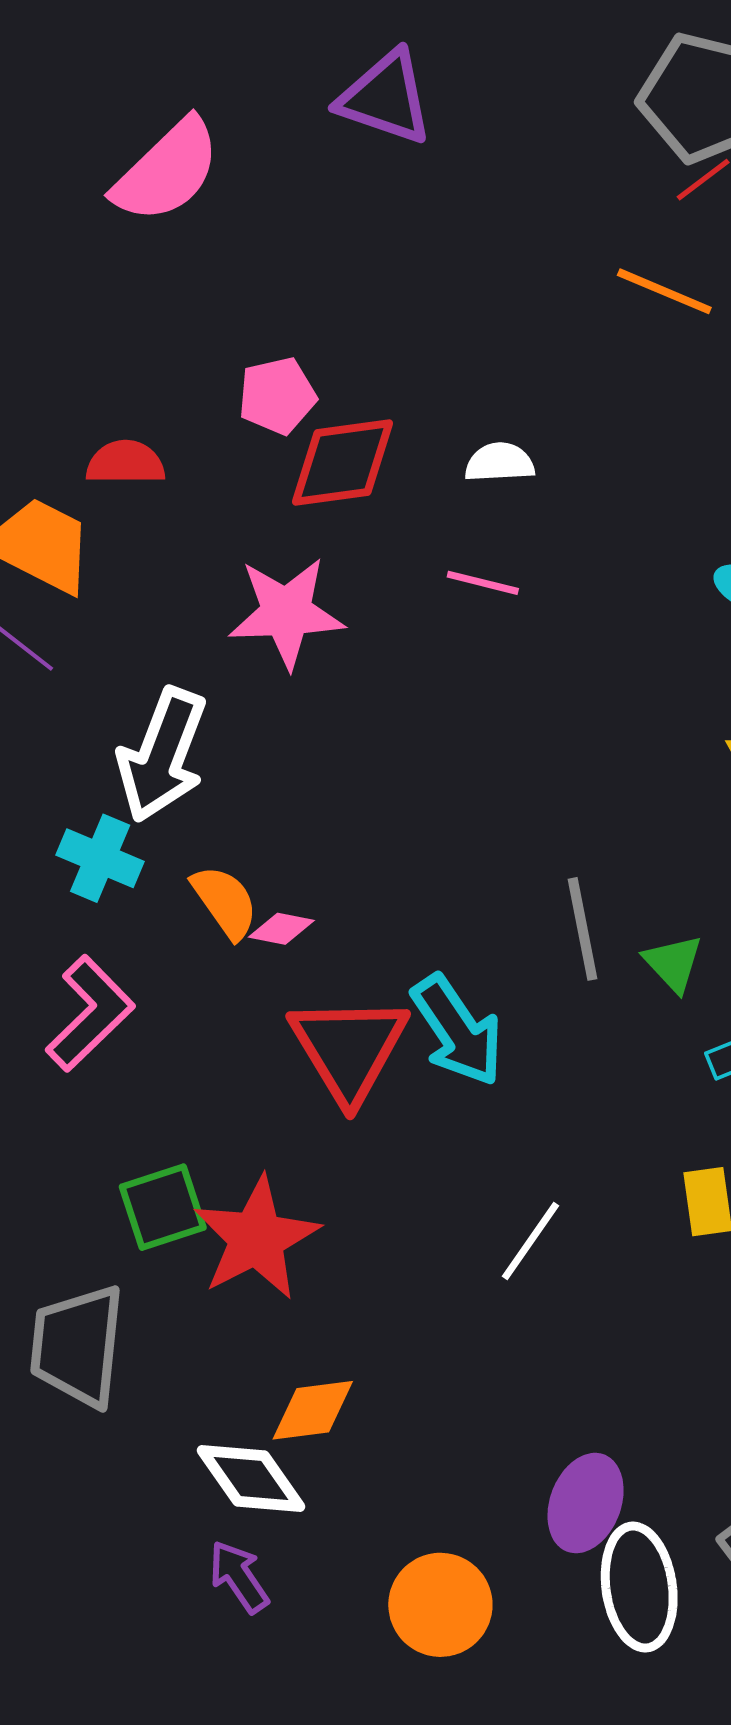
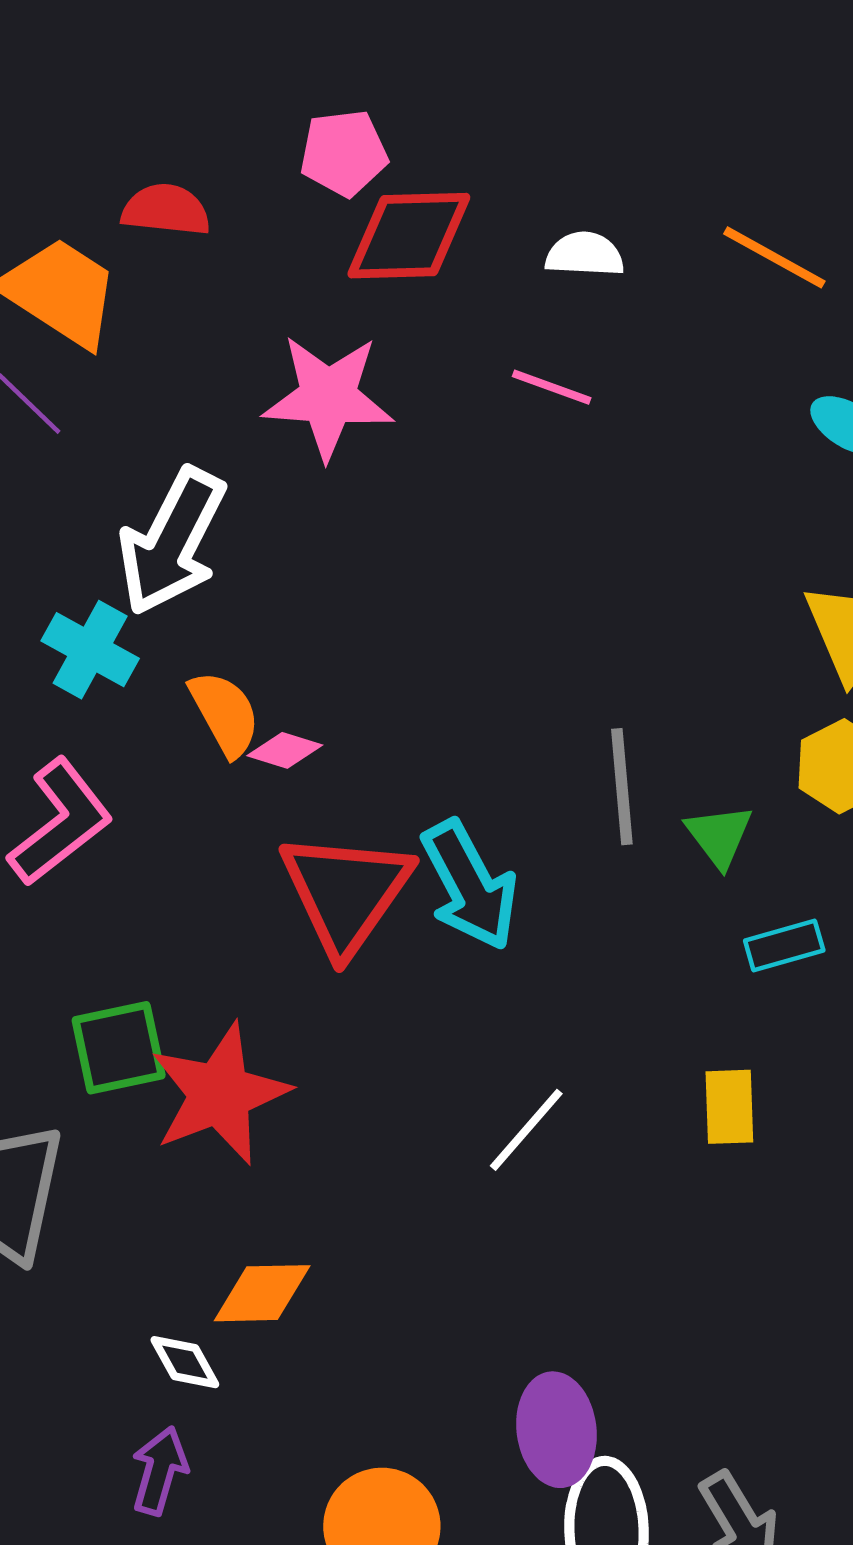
orange line: (664, 291) -> (774, 257), moved
white diamond: (251, 1478) -> (185, 1362), size x0.6
purple ellipse: (586, 1503) -> (556, 1430), turned -34
purple arrow: (239, 1577) -> (160, 1471), turned 44

